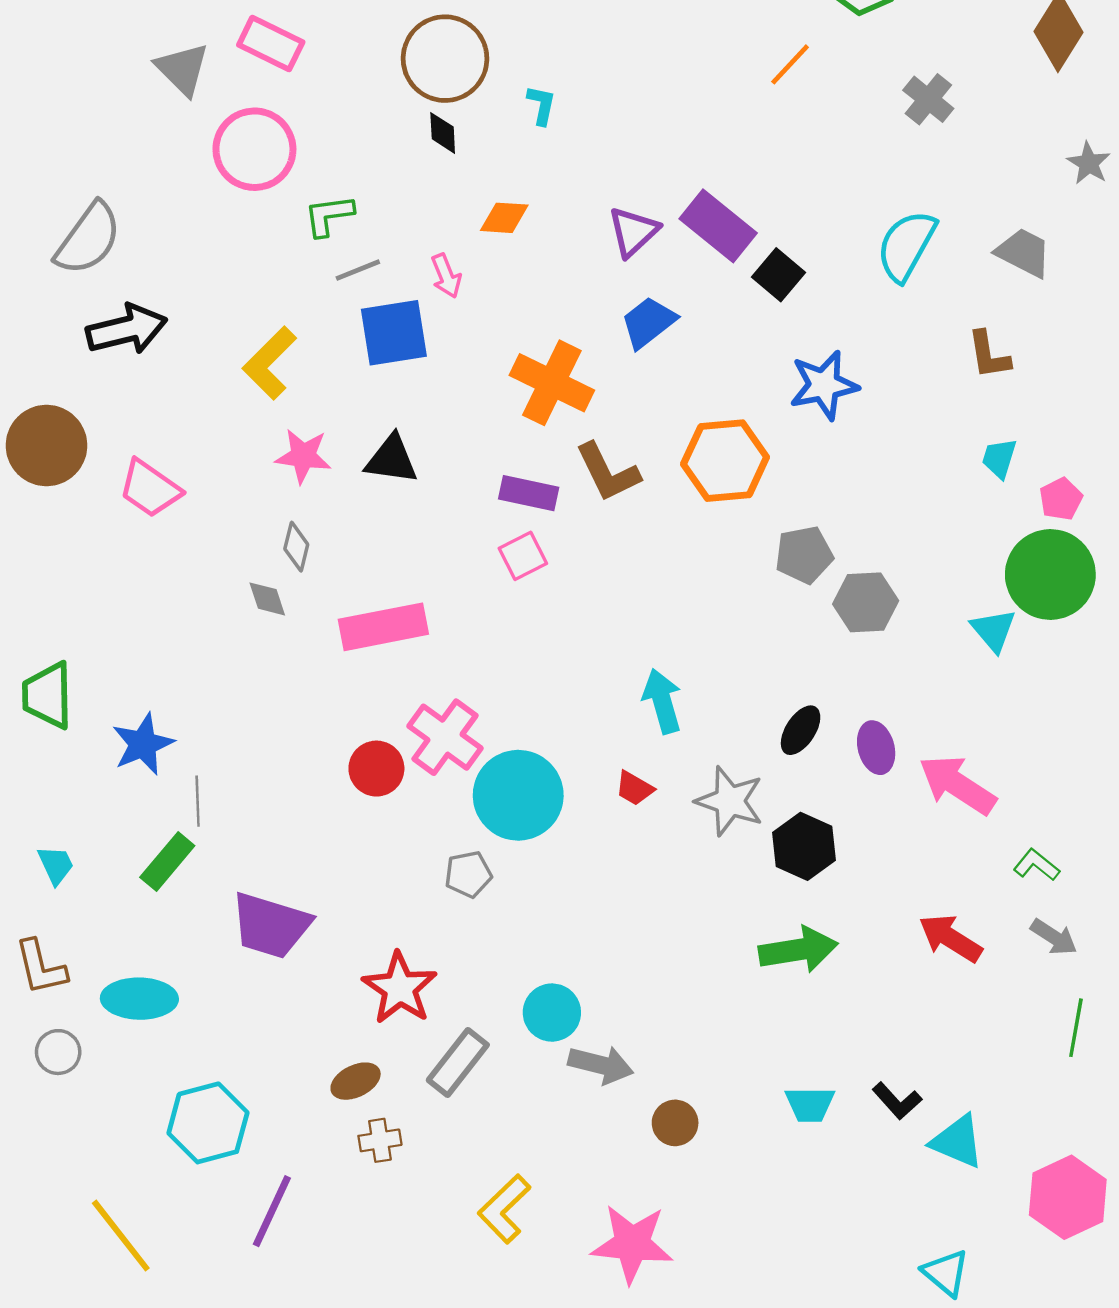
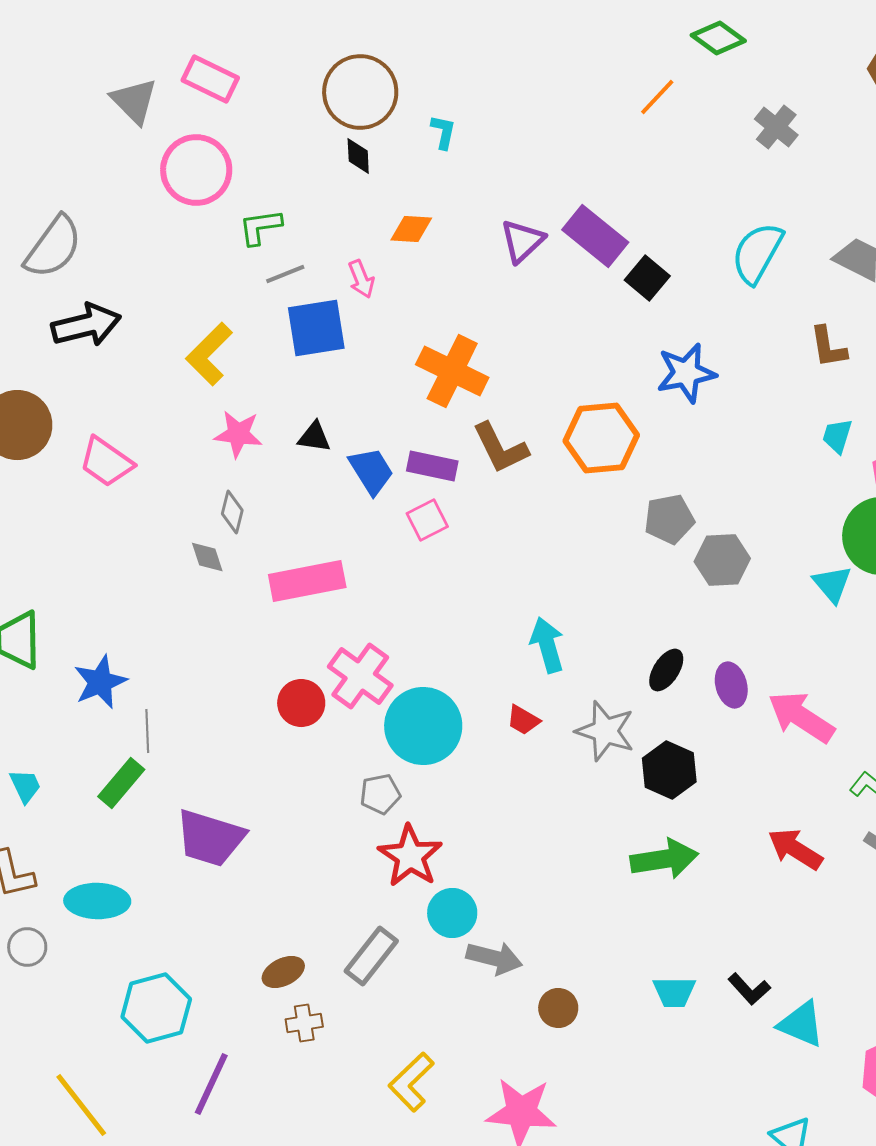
blue trapezoid: (648, 322) -> (371, 471), moved, turned 96
black triangle: (392, 459) -> (314, 437), size x0.7
red star: (400, 988) -> (410, 856), moved

